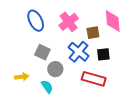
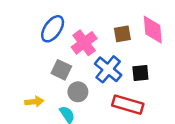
blue ellipse: (36, 21) -> (53, 29), turned 60
pink cross: (69, 22) -> (84, 43), moved
brown square: (93, 33) -> (122, 34), moved

